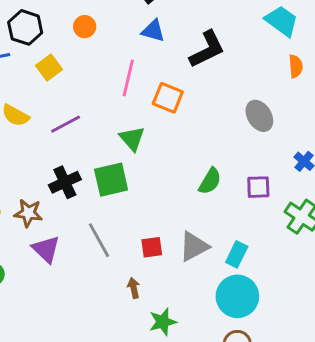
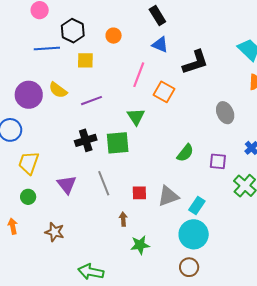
yellow square: (49, 67) -> (85, 60), turned 30
brown star: (28, 213) -> (55, 232), moved

